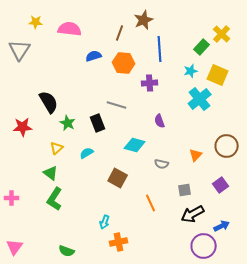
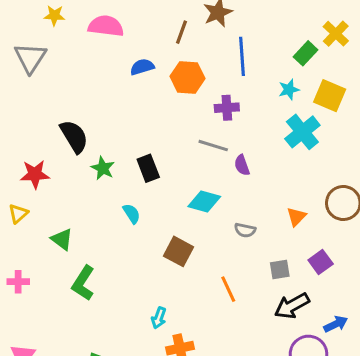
gray line: (117, 105) -> (213, 146), moved
yellow triangle: (57, 148) -> (18, 214), moved
cyan semicircle: (87, 153) -> (132, 214), turned 88
green triangle: (51, 173) -> (62, 239), moved
purple square: (221, 185) -> (321, 262), moved

